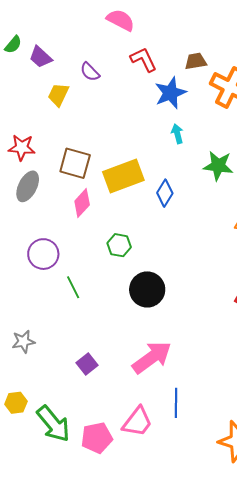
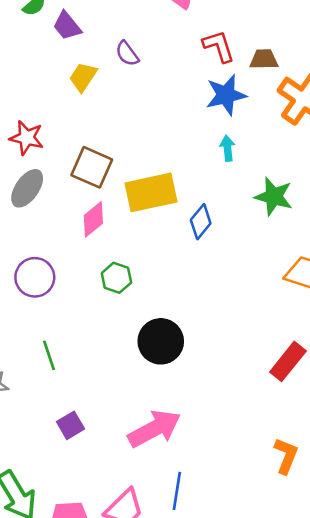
red L-shape: (144, 60) -> (219, 46), moved
green hexagon: (119, 245) -> (116, 278), moved
green line: (73, 287) -> (49, 355), moved

